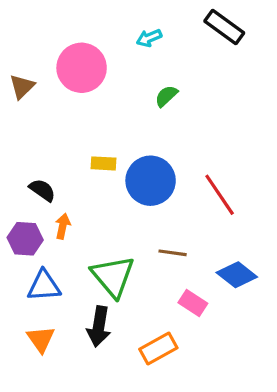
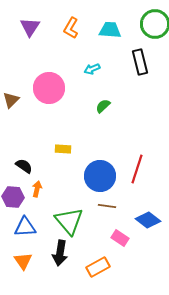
black rectangle: (224, 27) -> (140, 62), turned 40
blue circle: (151, 181) -> (100, 176), moved
red line: (220, 195) -> (137, 169), turned 52

